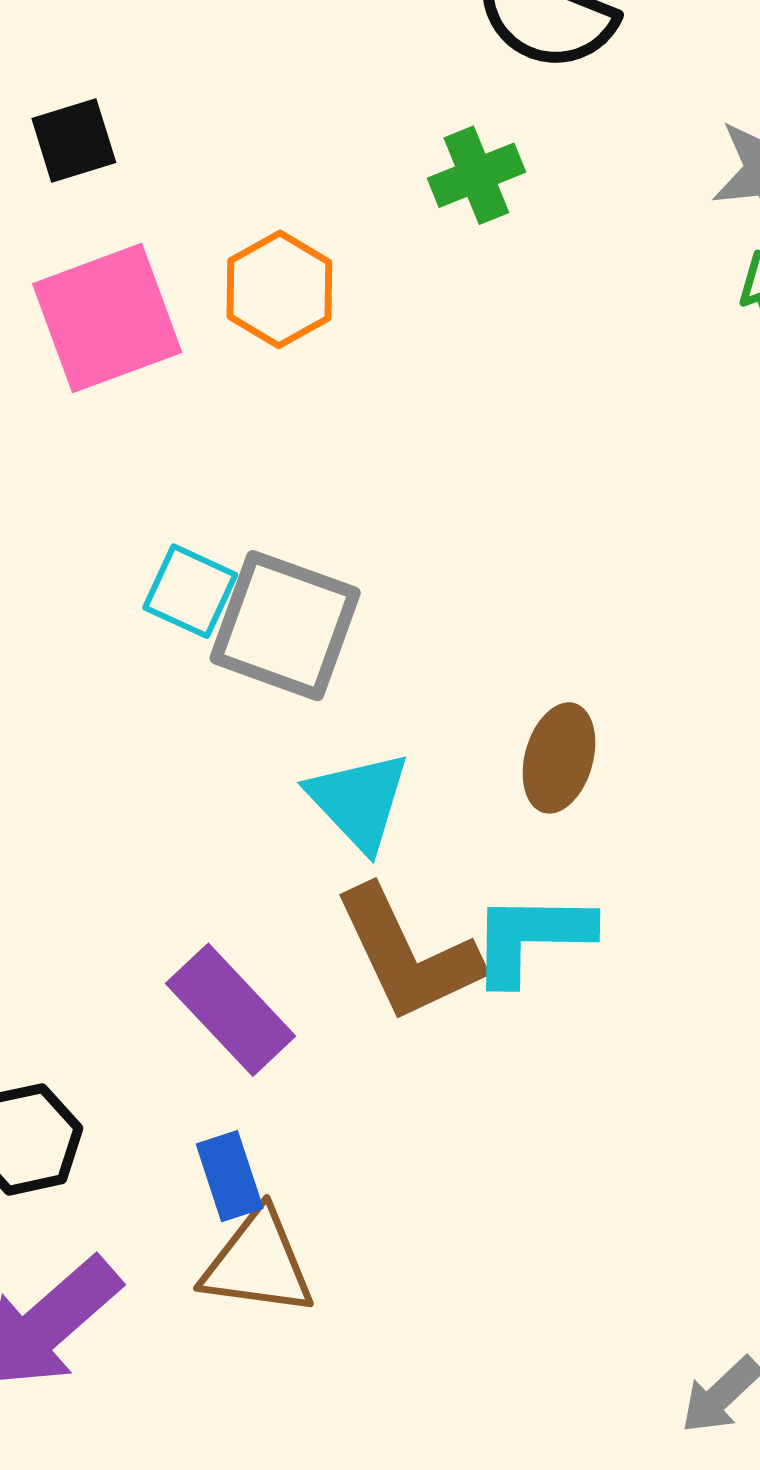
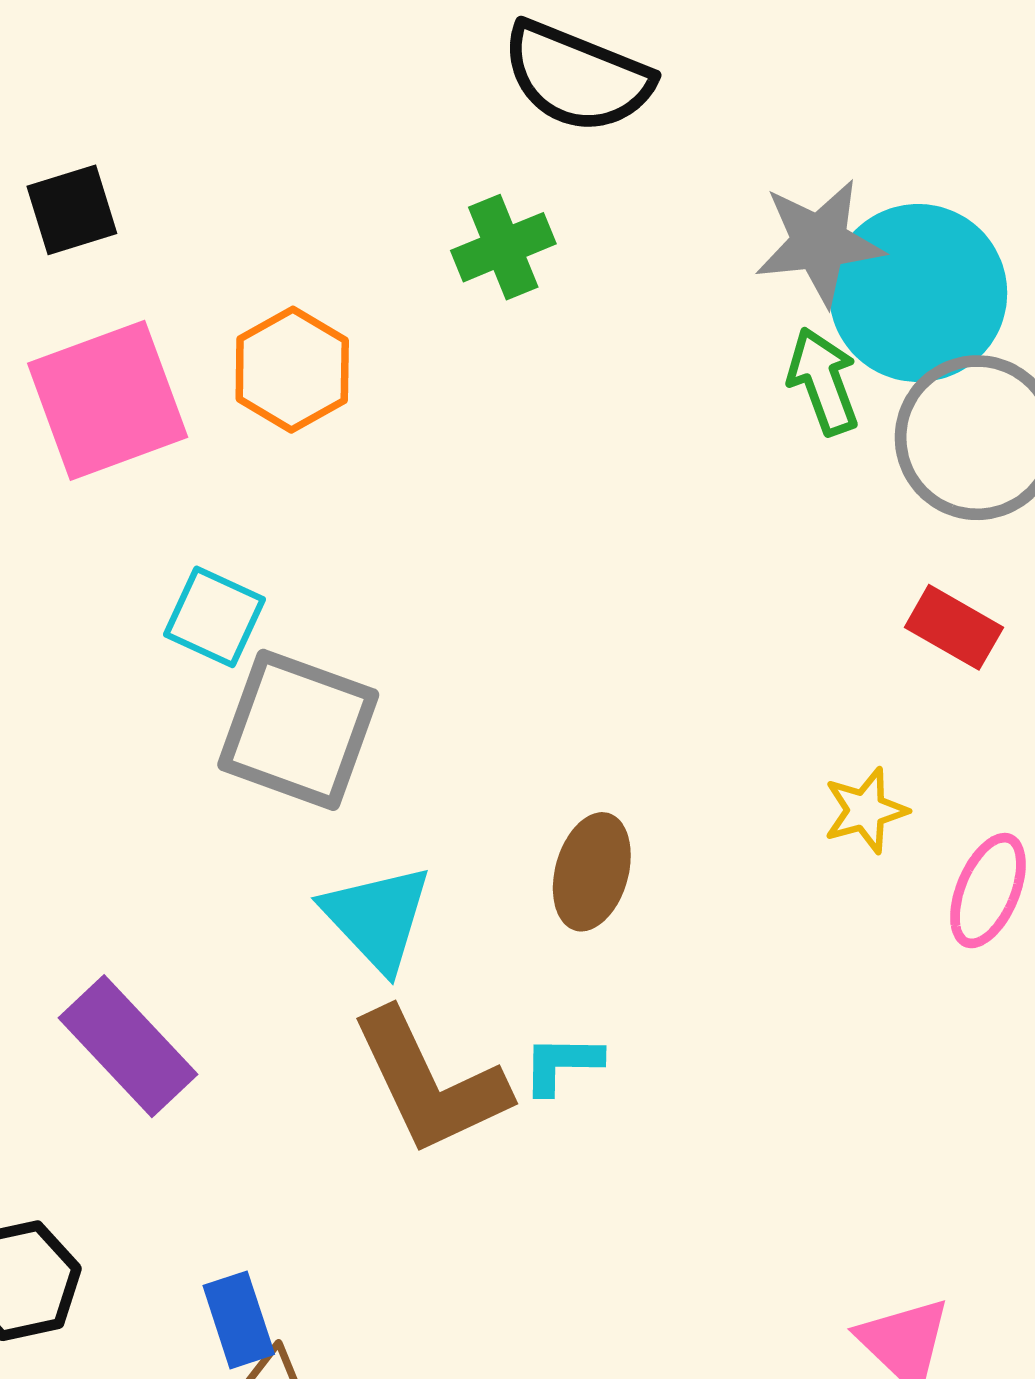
cyan square: (190, 591) -> (215, 617), moved
cyan L-shape: (531, 938) -> (562, 1064), size x0.6
purple rectangle: (231, 1010) -> (128, 1046), moved

